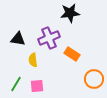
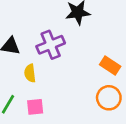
orange rectangle: (72, 54) -> (110, 65), moved

